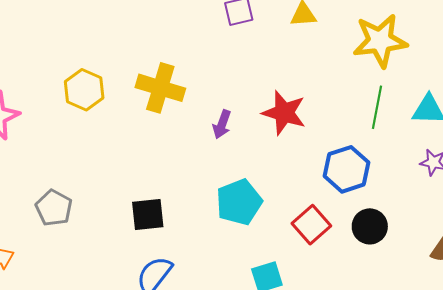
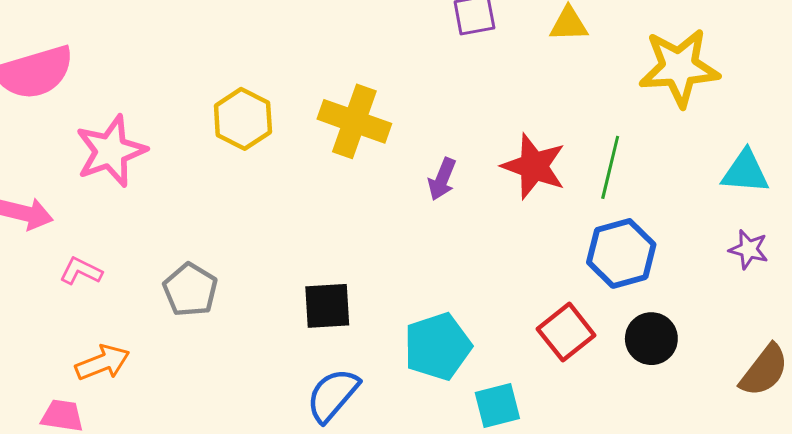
green line: (377, 107) -> (610, 167), moved
cyan pentagon: (239, 202) -> (438, 346), moved

